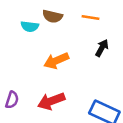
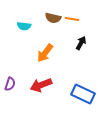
brown semicircle: (52, 16) -> (53, 18), moved
orange arrow: (56, 61) -> (45, 53), turned -30

